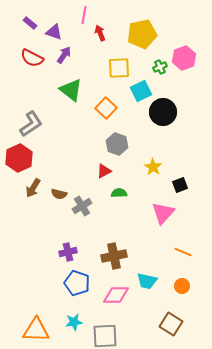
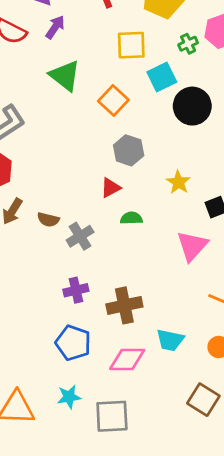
purple cross: (68, 252) -> (76, 290), moved

